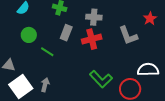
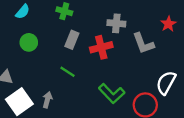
gray cross: (94, 17) -> (116, 23), moved
green line: (47, 52) -> (68, 72), moved
white semicircle: (148, 70) -> (166, 83), turned -60

